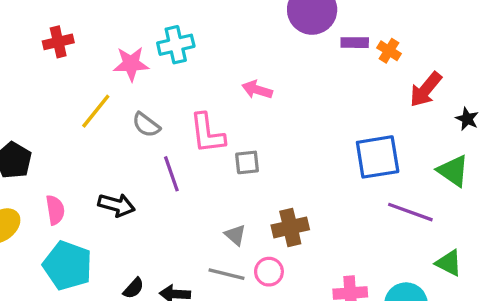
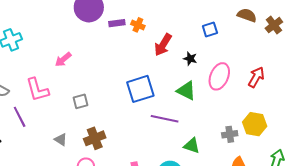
pink arrow: (257, 90) -> (63, 59), turned -48
gray square: (247, 162) -> (80, 101), moved
gray triangle: (235, 235) -> (61, 140), moved

